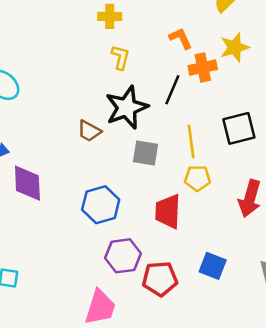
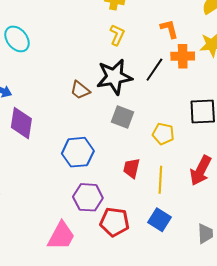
yellow line: (191, 141) -> (160, 180), moved
yellow pentagon: (197, 178) -> (163, 134), moved
red trapezoid: (168, 211) -> (132, 168), size x0.7

